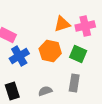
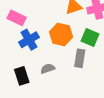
gray rectangle: (74, 83) -> (80, 58), moved
gray semicircle: (45, 91) -> (48, 69), moved

